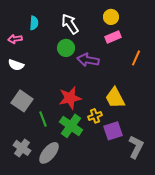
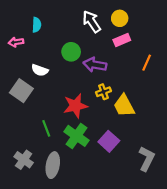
white arrow: (70, 24) -> (92, 22), moved
white semicircle: (16, 65) -> (40, 70), moved
gray square: (22, 101) -> (21, 91), moved
yellow cross: (95, 116) -> (103, 92), moved
purple square: (113, 131) -> (109, 141), moved, turned -30
gray ellipse: (49, 153) -> (53, 165), turned -30

